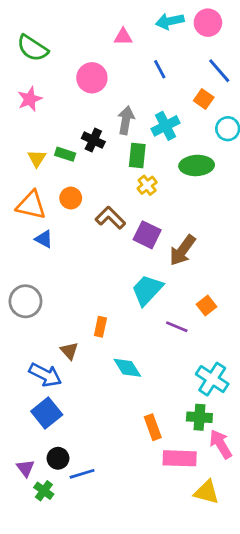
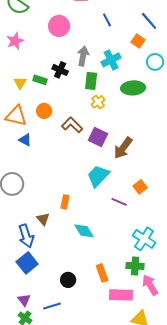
blue arrow: (45, 375) -> (26, 236), turned 45
black circle: (58, 458) -> (68, 280), moved
purple triangle: (25, 468) -> (24, 300), moved

